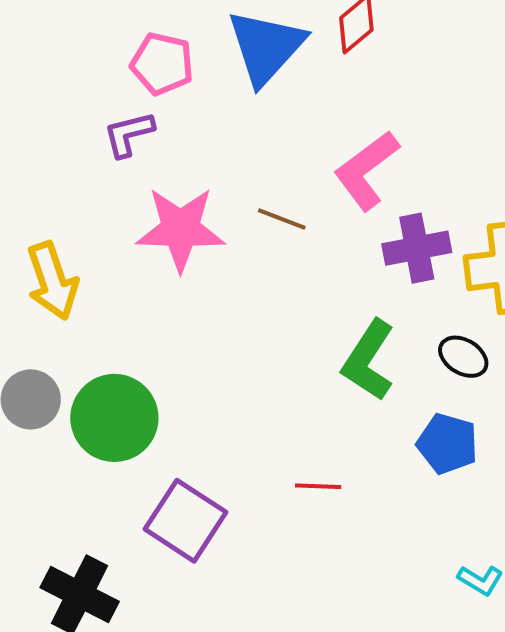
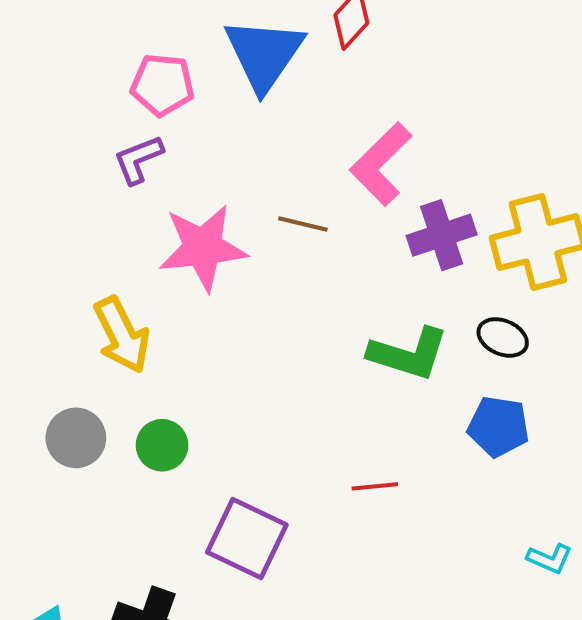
yellow arrow: (52, 281) -> (122, 335), moved
green L-shape: (369, 360) -> (408, 354), turned -98
green circle: (114, 418) -> (162, 445), size x0.6

